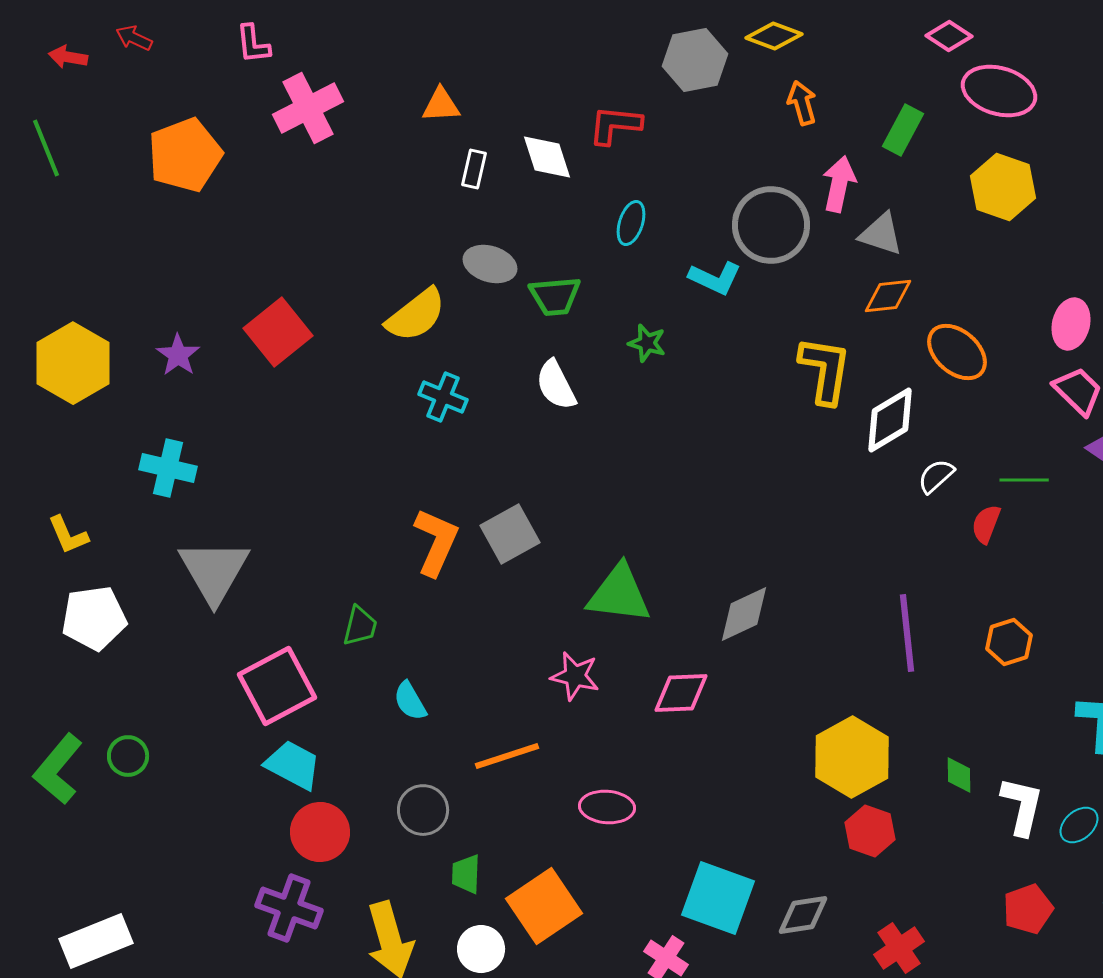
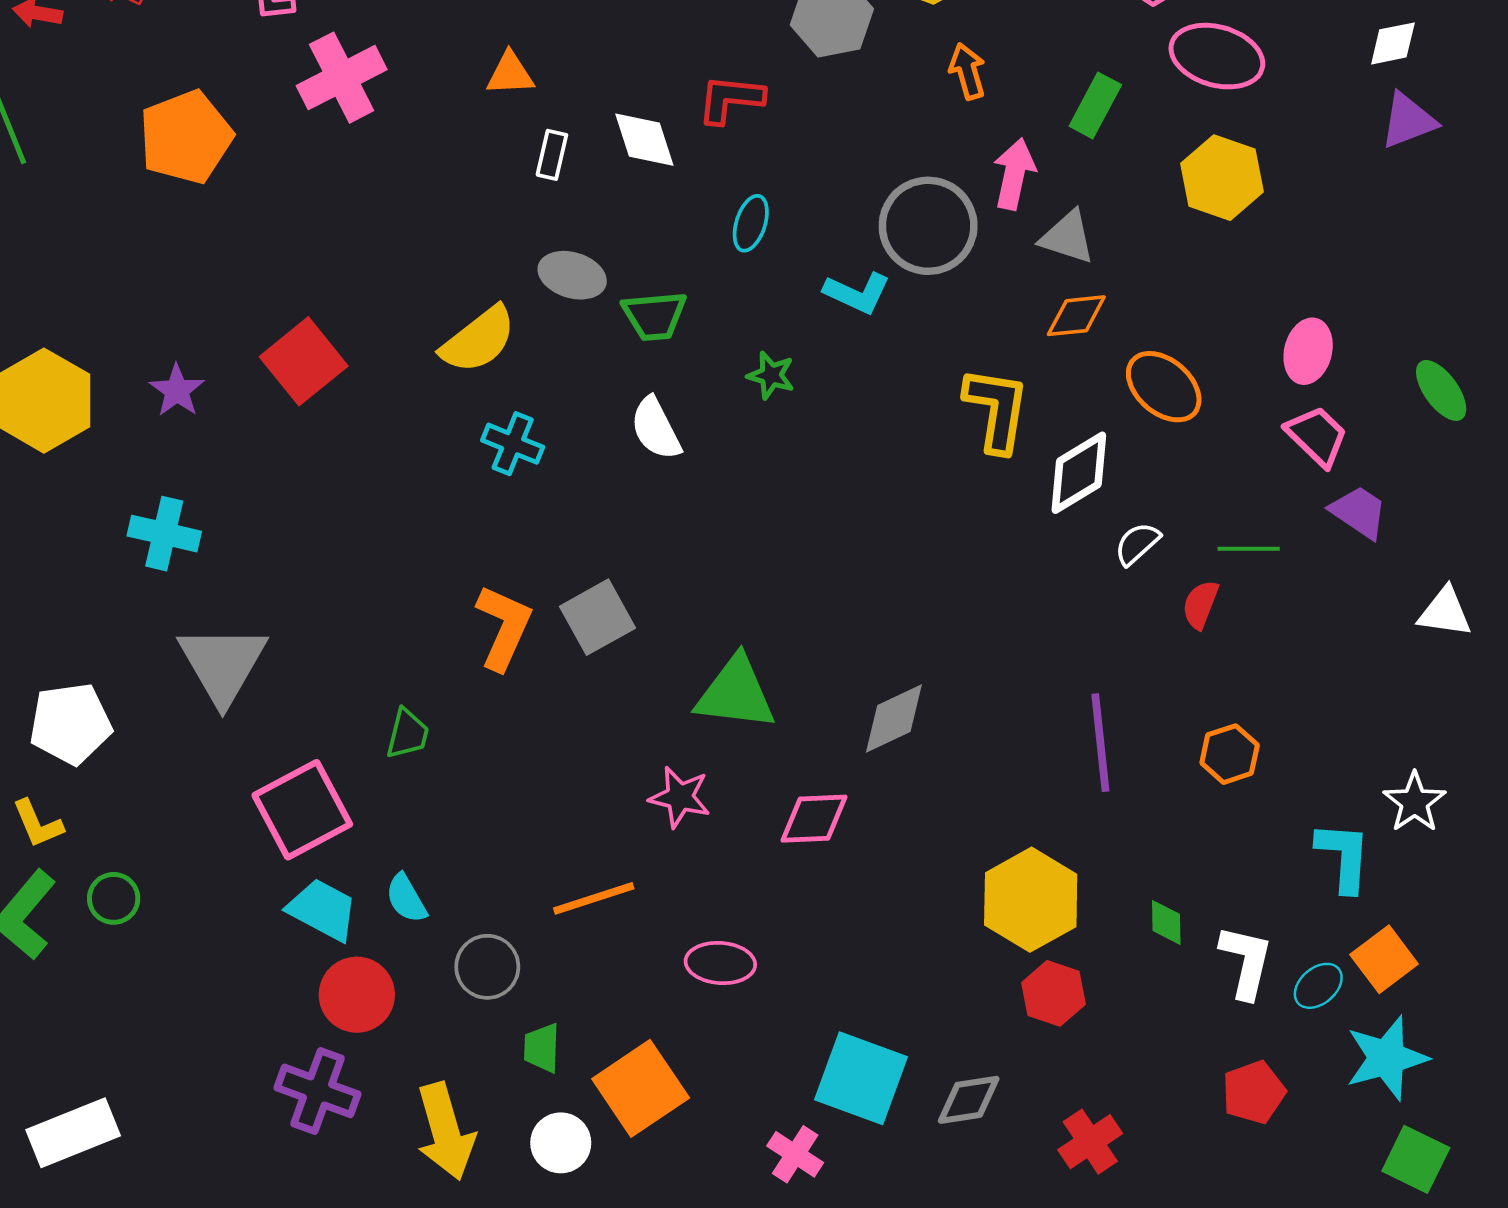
yellow L-shape: (68, 535) -> (38, 824), moved
cyan semicircle: (410, 701) -> (406, 898), moved

